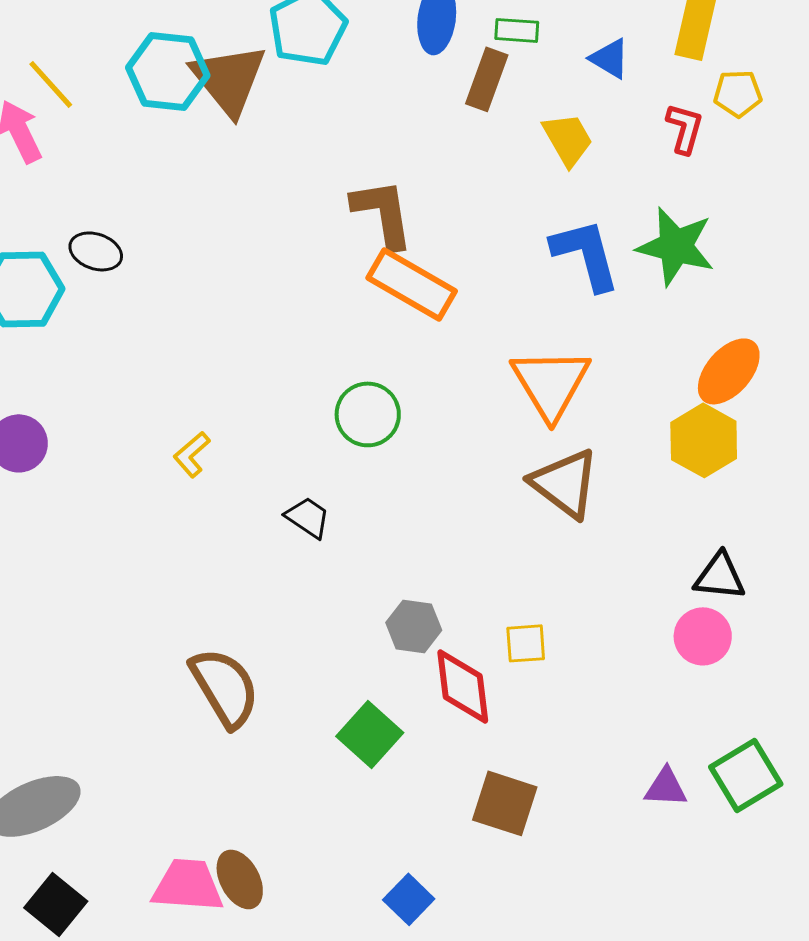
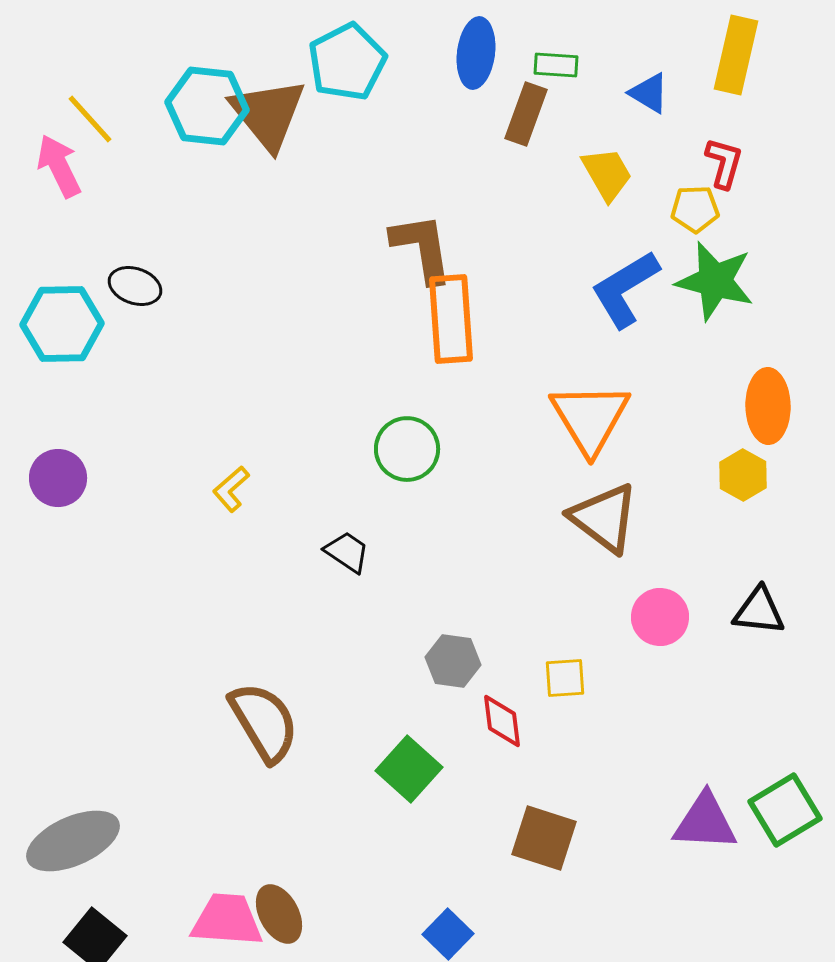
yellow pentagon: (738, 93) -> (695, 209), moved
blue L-shape: (586, 254) -> (625, 289), turned -106
orange rectangle: (412, 284) -> (451, 319), turned 56
orange ellipse: (729, 371) -> (768, 406), turned -42
yellow hexagon: (704, 440) -> (743, 475), size x0.7
pink circle: (703, 636) -> (660, 617), moved
red diamond: (463, 686) -> (502, 721), size x0.7
purple triangle: (666, 787) -> (705, 822), size x1.5

